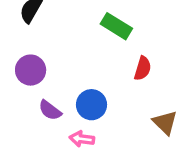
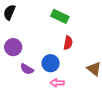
red semicircle: (143, 68) -> (68, 43), moved
pink arrow: (82, 139) -> (57, 83), moved

